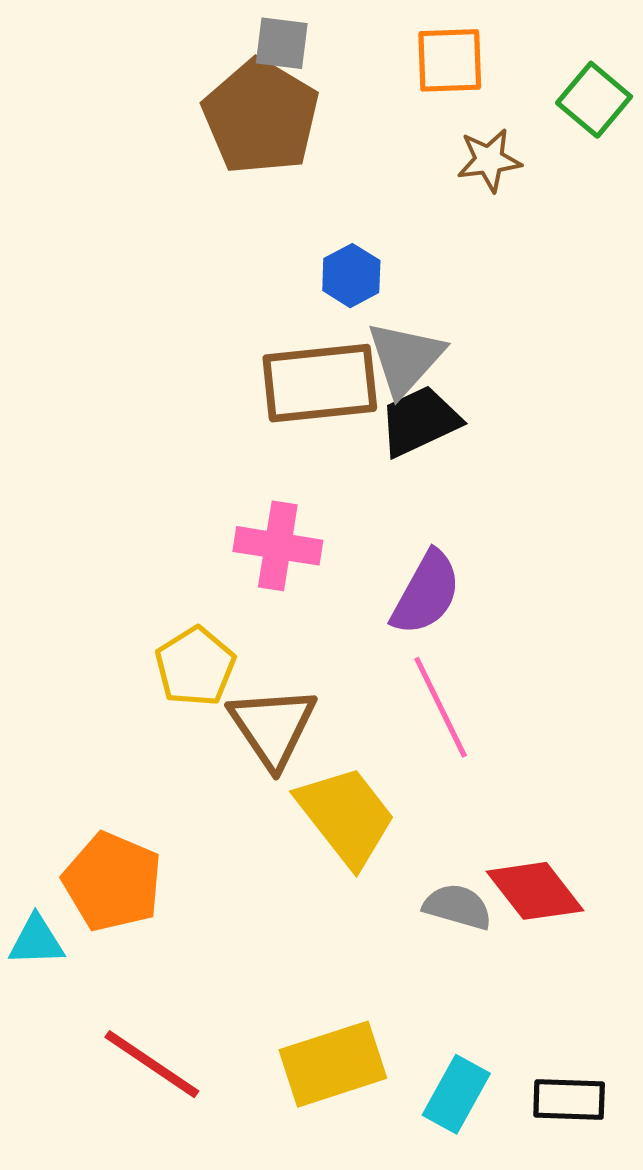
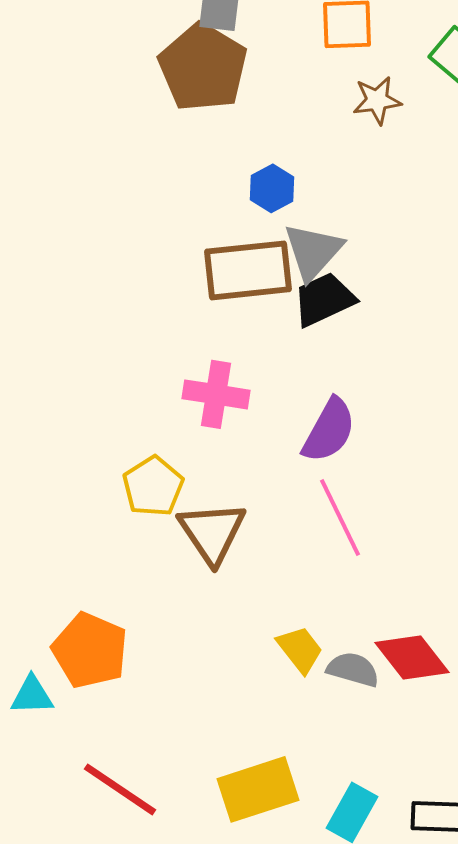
yellow trapezoid: (346, 816) -> (300, 649), moved, size x0.6

